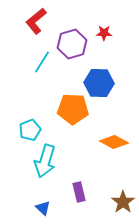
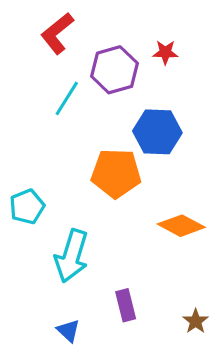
cyan pentagon: (30, 130) -> (27, 207), moved
brown star: (123, 202) -> (196, 321), size x0.7

